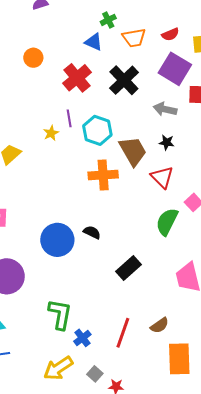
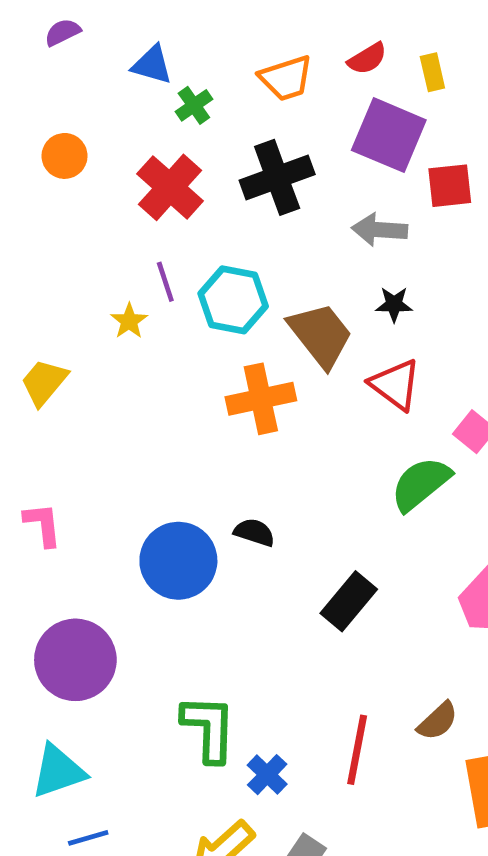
green cross: (108, 20) -> (194, 105), moved
blue triangle: (94, 42) -> (152, 65), moved
black cross: (124, 80) -> (277, 177), turned 32
green semicircle: (167, 222) -> (421, 484), turned 32

